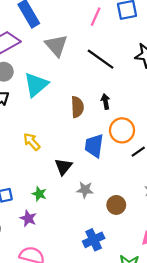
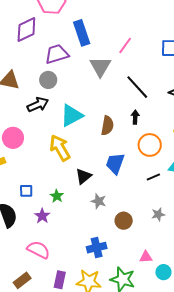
pink line: (96, 17) -> (125, 45), moved
cyan triangle: (36, 85) -> (72, 115), moved
black arrow: (106, 102) -> (135, 117), moved
orange circle: (122, 130) -> (150, 145), moved
yellow arrow: (32, 142) -> (60, 148), size x1.5

